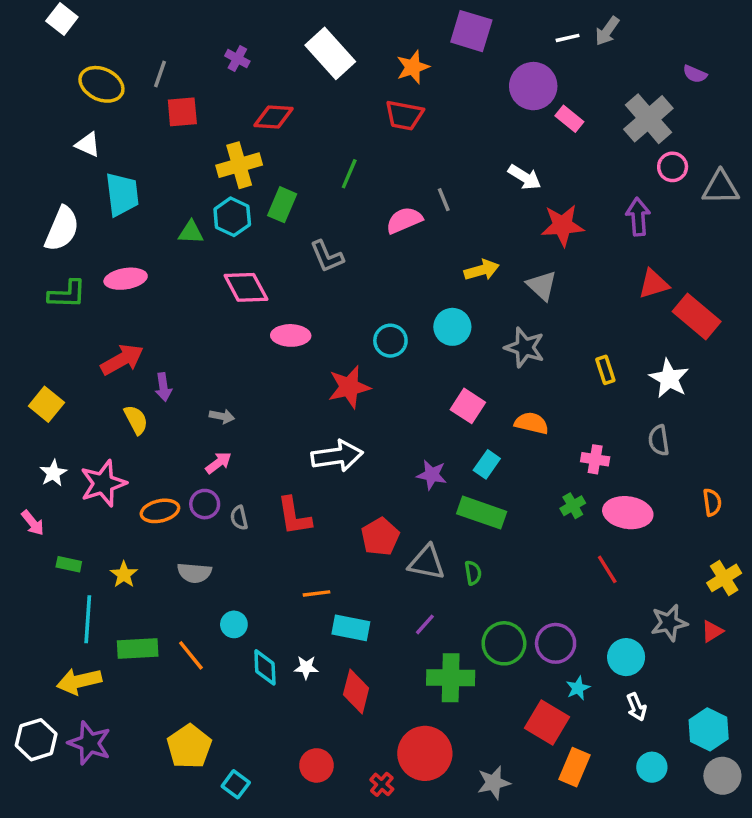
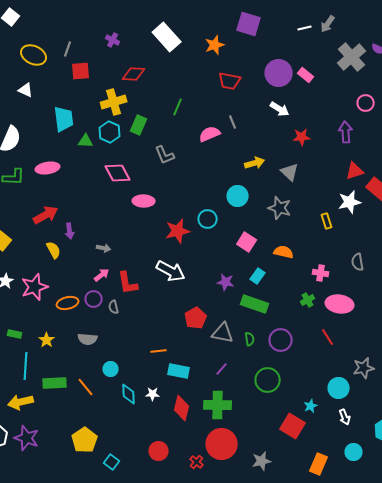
purple circle: (533, 86) -> (279, 73), moved
red trapezoid: (404, 115) -> (230, 81), moved
gray cross: (648, 119) -> (352, 57), moved
cyan trapezoid: (122, 194) -> (64, 119), moved
red star: (562, 225) -> (302, 137), size x0.7
cyan circle: (390, 341) -> (208, 219), moved
white star: (669, 378) -> (350, 202), moved, turned 30
white arrow: (337, 456) -> (171, 271), turned 36
red L-shape: (294, 516) -> (128, 283), moved
purple circle: (556, 643) -> (281, 340), moved
green cross: (451, 678) -> (218, 405), moved
orange rectangle: (574, 767) -> (319, 464), moved

